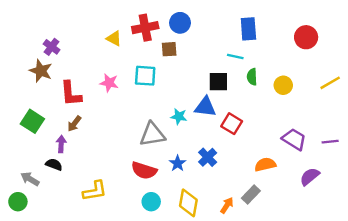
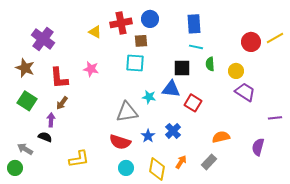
blue rectangle: (248, 29) -> (194, 24), moved
red circle: (306, 37) -> (251, 42), moved
purple cross: (52, 47) -> (43, 39), size x1.6
brown star: (41, 71) -> (25, 68), moved
cyan square: (145, 76) -> (135, 63), moved
yellow line: (330, 83) -> (275, 38), moved
purple trapezoid: (294, 139) -> (245, 92), moved
purple semicircle: (310, 176) -> (258, 147), turned -36
orange arrow: (227, 205) -> (181, 162), moved

